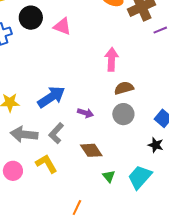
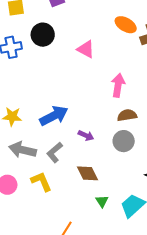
pink triangle: (62, 26) -> (86, 49), moved

